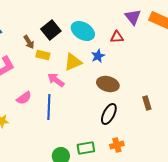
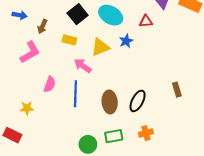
brown arrow: (29, 42) -> (42, 26), moved, turned 56
brown ellipse: (108, 84) -> (110, 102), moved, turned 70
pink semicircle: (24, 98) -> (50, 84), turned -35

